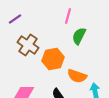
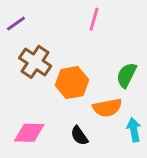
green semicircle: (79, 36) -> (126, 75), moved
orange semicircle: (77, 76) -> (107, 108), turned -30

